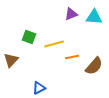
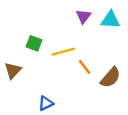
purple triangle: (71, 14) -> (83, 16), turned -32
orange line: (72, 57) -> (85, 67), turned 64

